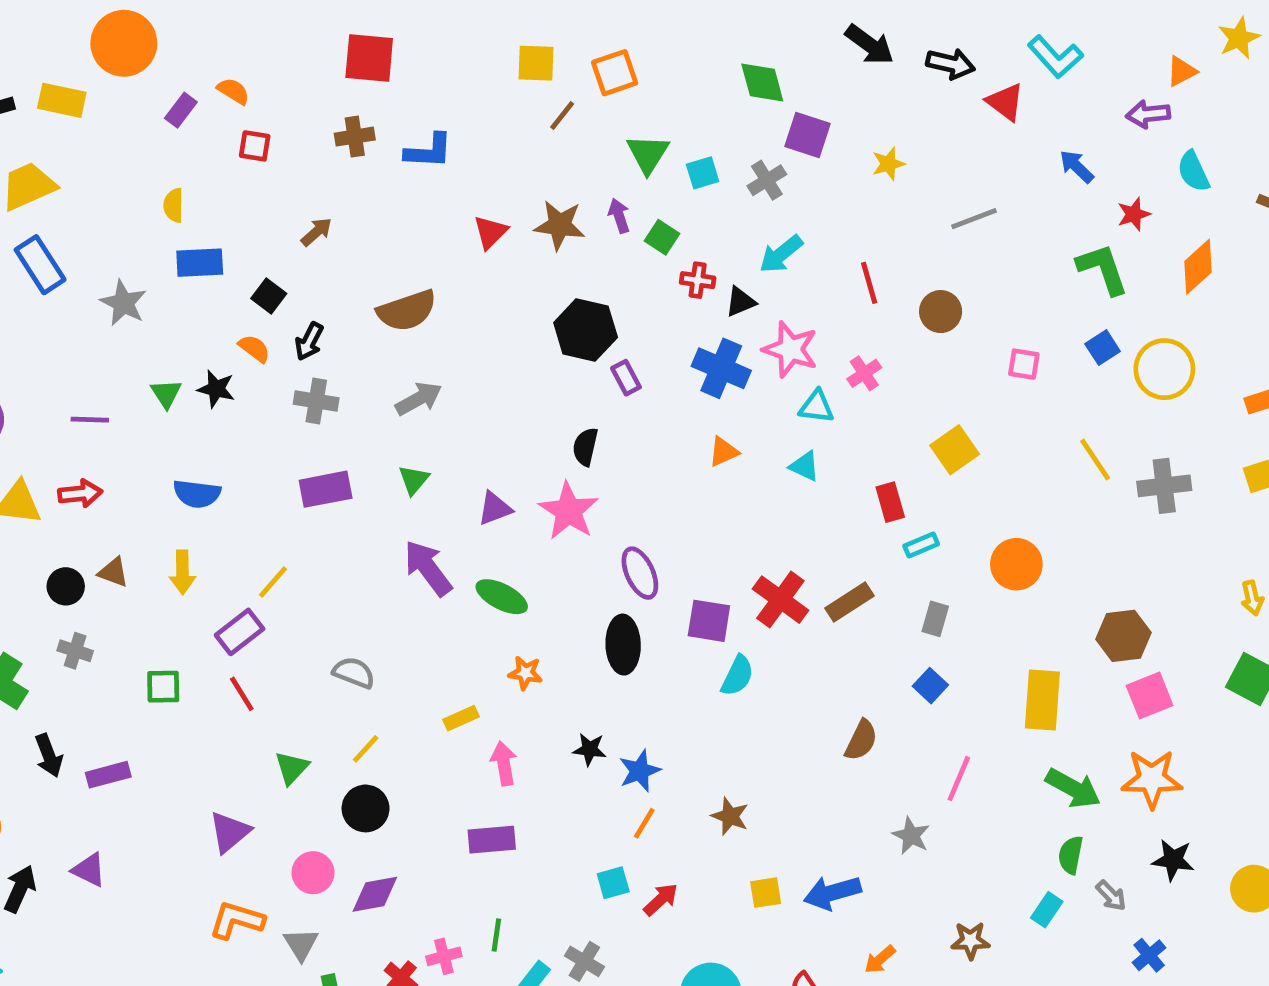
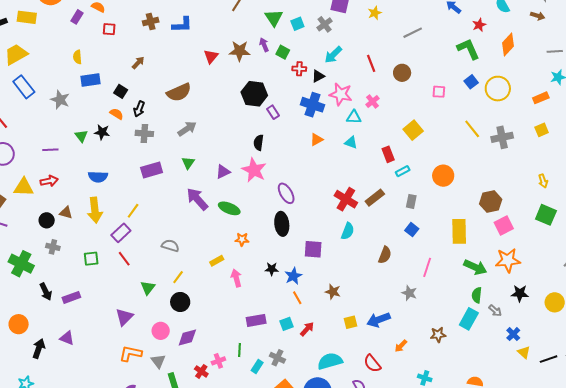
yellow arrow: (182, 572) -> (95, 210), size x1.4
purple square: (709, 621) -> (313, 249), moved
cyan semicircle: (737, 676) -> (348, 231), moved
orange line: (644, 823) -> (297, 298), turned -56
purple rectangle: (492, 840) -> (256, 320), moved
cyan rectangle: (1047, 910) -> (469, 319), size x1.5

